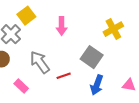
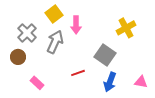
yellow square: (26, 16) -> (54, 14), moved
gray arrow: (40, 62) -> (55, 42), moved, turned 60

